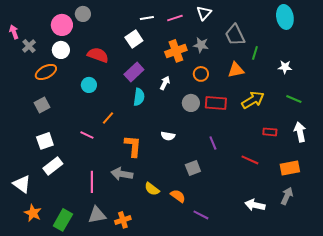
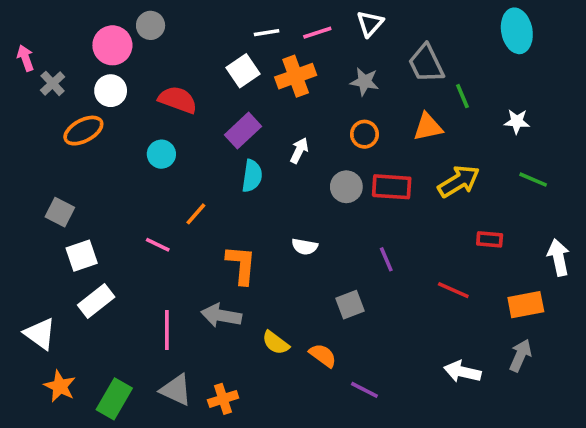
orange cross: (176, 51) -> (296, 76), moved
green line: (255, 53) -> (462, 96), turned -40
gray square: (42, 105) -> (60, 212), moved, turned -35
white arrow: (300, 132) -> (559, 257), moved
gray triangle: (97, 215) -> (176, 390), turned 36

